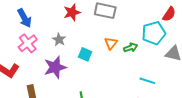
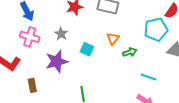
pink cross: (28, 43) -> (30, 37), turned -36
green arrow: (131, 48) -> (130, 52), moved

